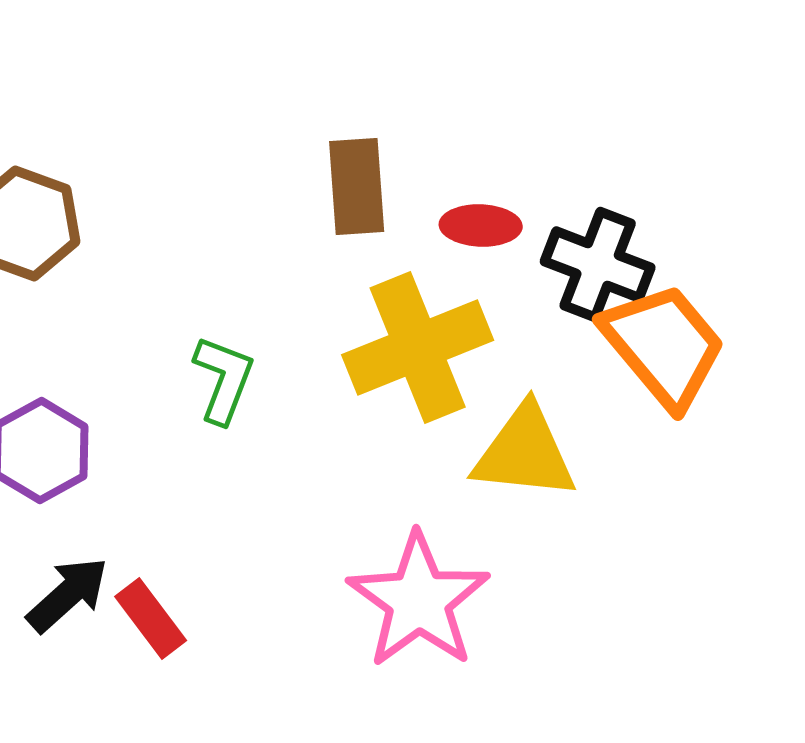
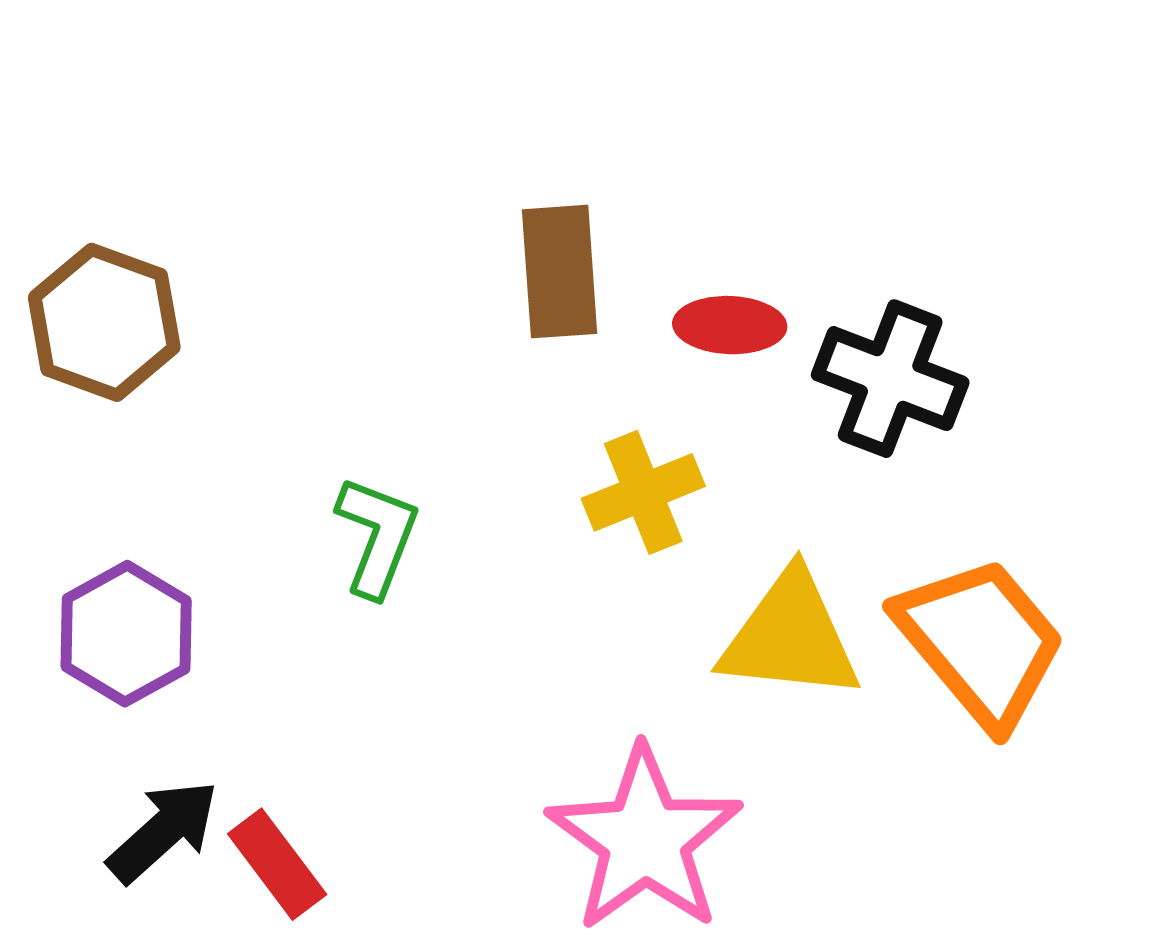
orange trapezoid: (664, 346) -> (981, 642), moved
yellow cross: (418, 348) -> (643, 492), size x0.6

